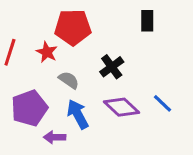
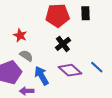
red pentagon: (73, 27) -> (58, 15), moved
gray semicircle: (69, 80) -> (26, 56), moved

